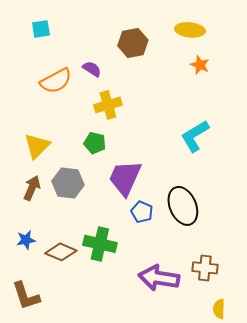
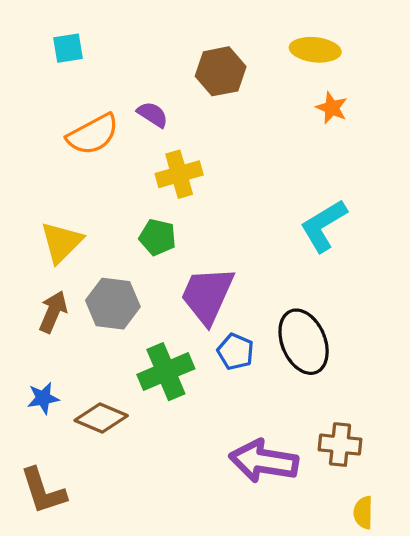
green cross: (100, 244) -> (166, 372), moved, turned -36

